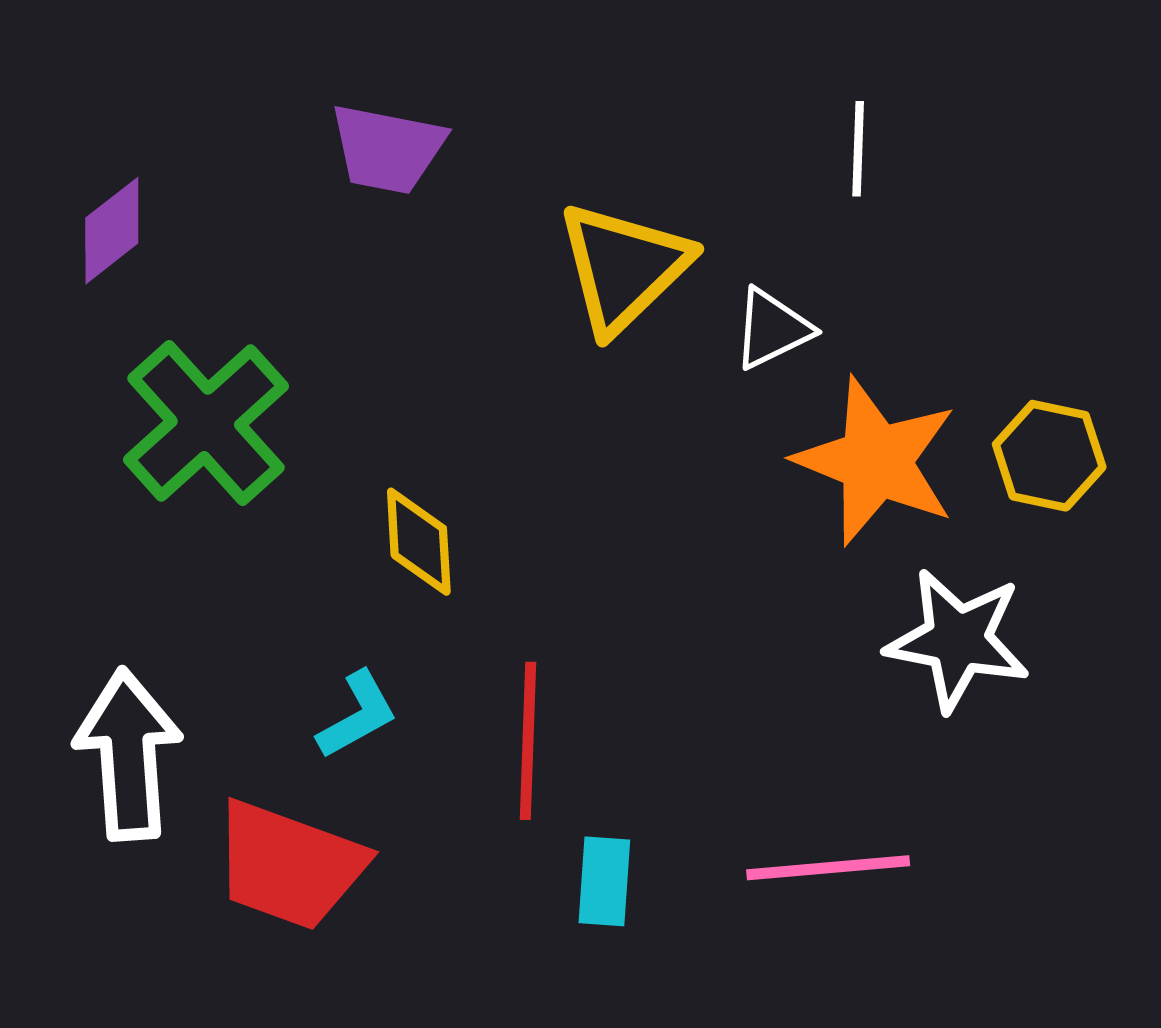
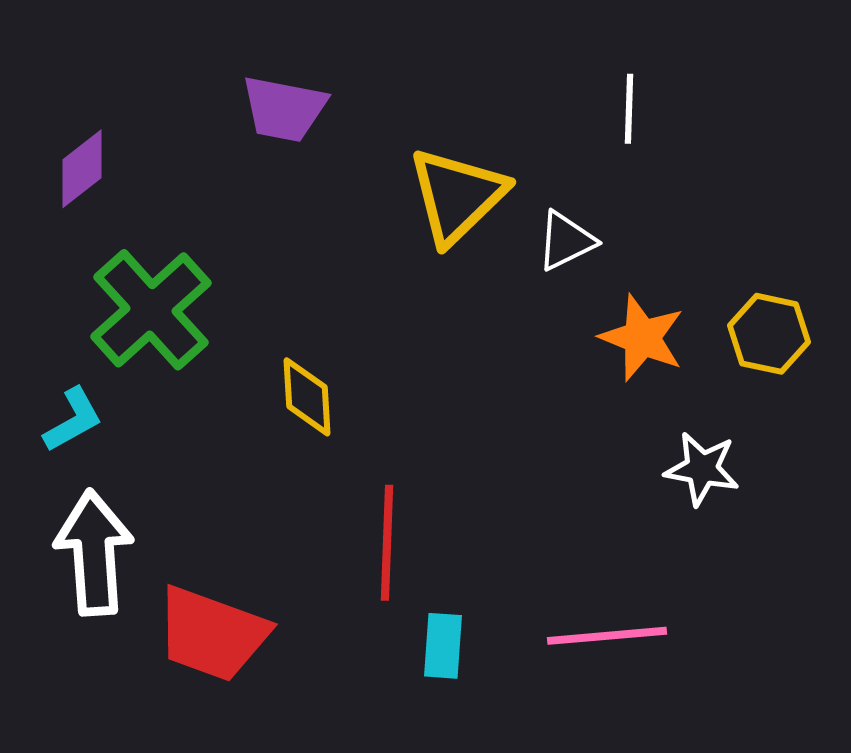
orange star: (876, 461) -> (642, 338), size x0.7
white star: (958, 640) -> (702, 469), size x0.7
cyan L-shape: (357, 715) -> (73, 420), moved

